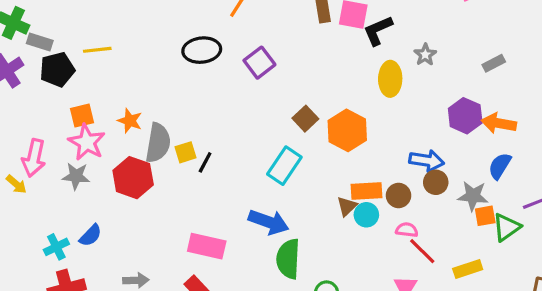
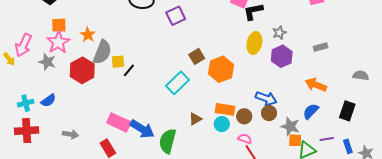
purple hexagon: (465, 116) -> (282, 56), moved
brown triangle: (347, 206) -> (195, 119), moved
blue arrow: (269, 222) -> (142, 129), moved

